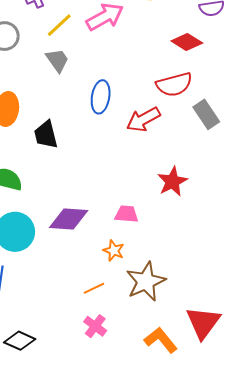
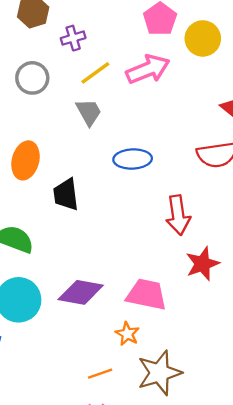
blue ellipse: (101, 97) -> (133, 159), turned 72
red arrow: (143, 119) -> (178, 215), moved, turned -76
pink trapezoid: (126, 214) -> (146, 294), size x1.5

